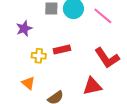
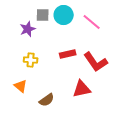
purple star: (24, 28) -> (28, 29), moved
red rectangle: (62, 49) -> (68, 54), moved

